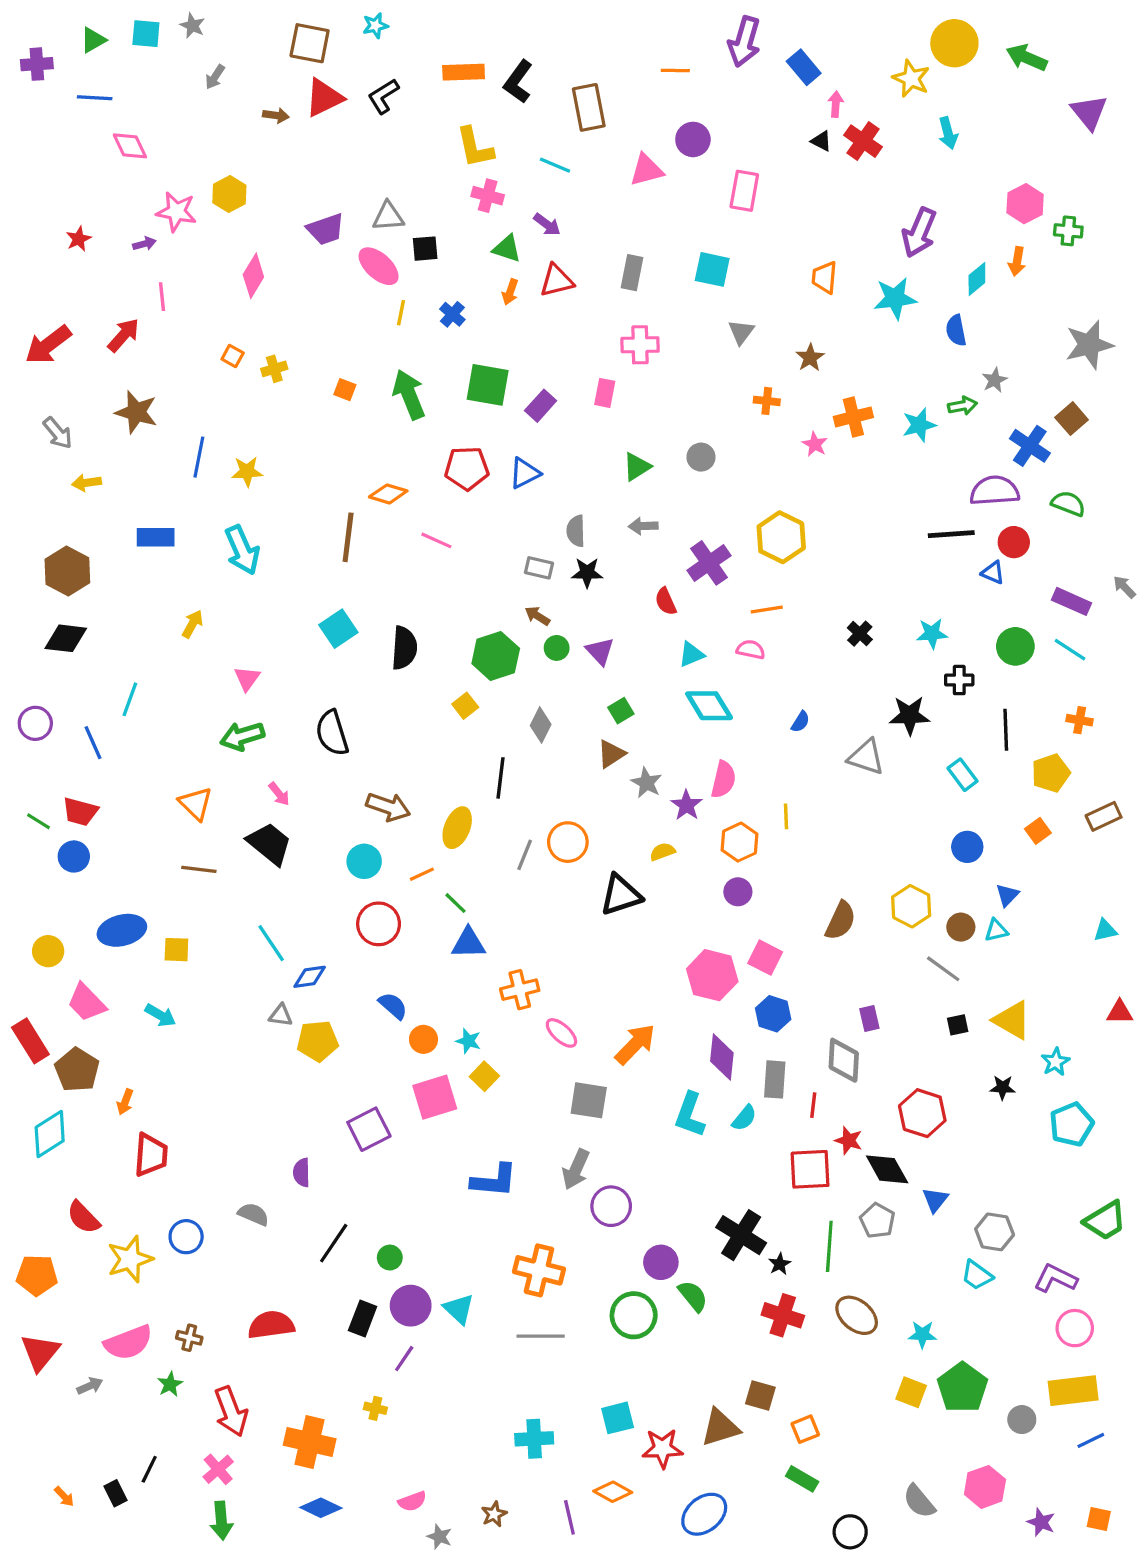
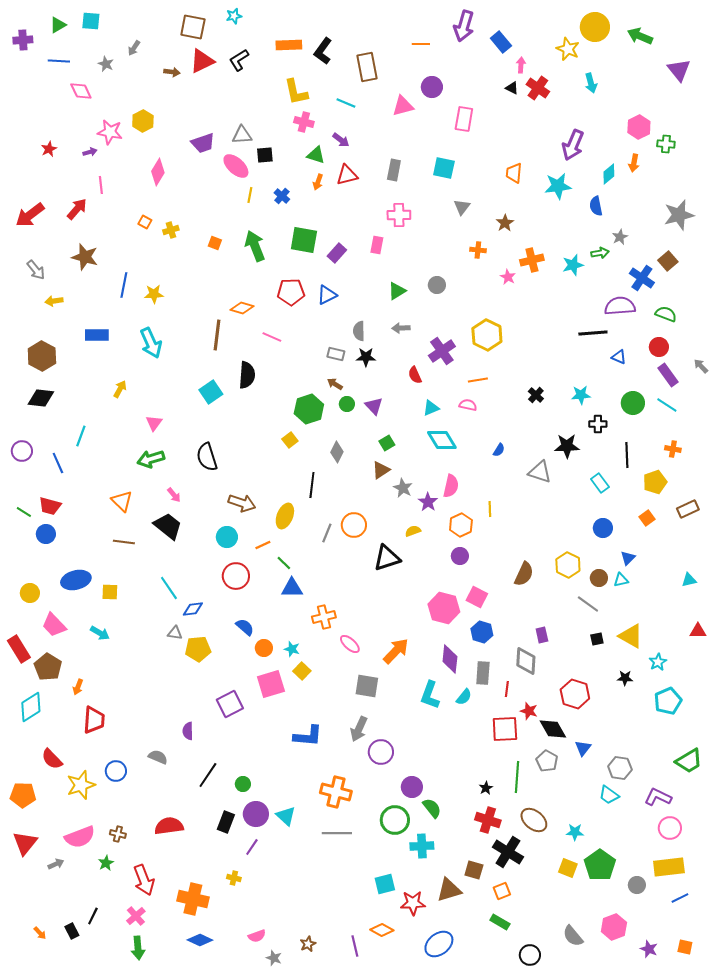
gray star: (192, 26) -> (106, 64), moved
red circle: (1014, 542) -> (659, 347), moved
purple rectangle: (1072, 601) -> (668, 375), turned 30
black semicircle: (404, 648) -> (247, 375), moved
black cross: (741, 1235) -> (508, 852), moved
cyan cross: (534, 1439) -> (422, 846), moved

